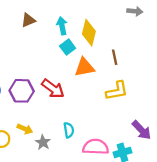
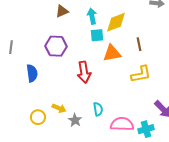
yellow diamond: (89, 33) -> (116, 22), turned 55
cyan square: (68, 47) -> (97, 35), turned 32
red arrow: (53, 89) -> (84, 72), turned 45
purple hexagon: (22, 91) -> (56, 46), moved

